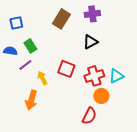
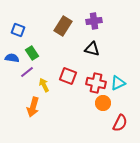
blue square: (16, 23) -> (18, 30), turned 32
black triangle: (90, 42) -> (92, 49), turned 42
red cross: (94, 76) -> (96, 83), turned 30
red semicircle: (89, 116) -> (120, 123), moved

